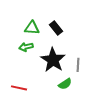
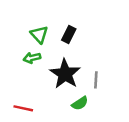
green triangle: (32, 28) -> (39, 34), turned 42
black rectangle: (56, 28) -> (69, 34), turned 64

